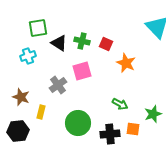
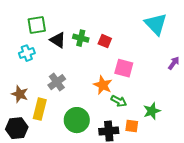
orange star: (126, 63) -> (103, 85), moved
pink square: (82, 71) -> (124, 68), moved, turned 30
yellow rectangle: (41, 112) -> (40, 109), size x1.5

